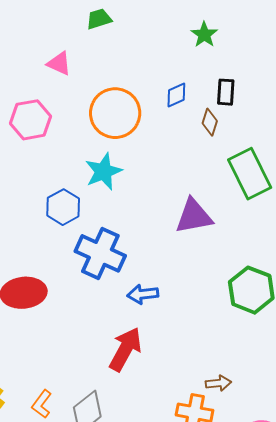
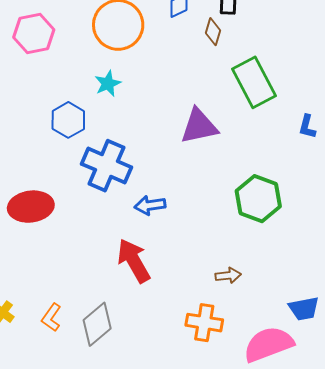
cyan star: (103, 172) -> (108, 84), size x0.7
red arrow: (125, 349) -> (134, 261), turned -57
brown arrow: (218, 383) -> (228, 276), moved

